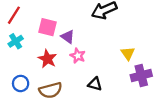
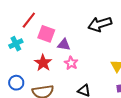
red line: (14, 15) -> (29, 20), moved
purple triangle: (68, 37) -> (64, 45), turned -32

